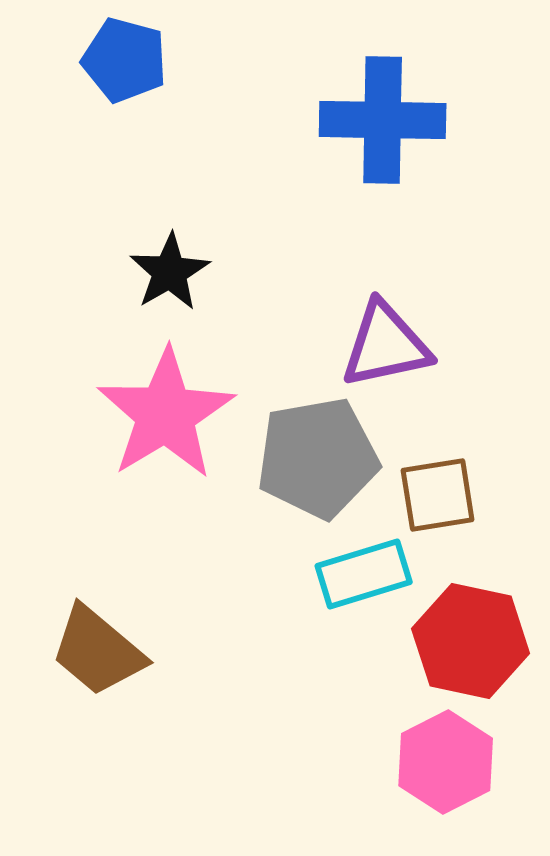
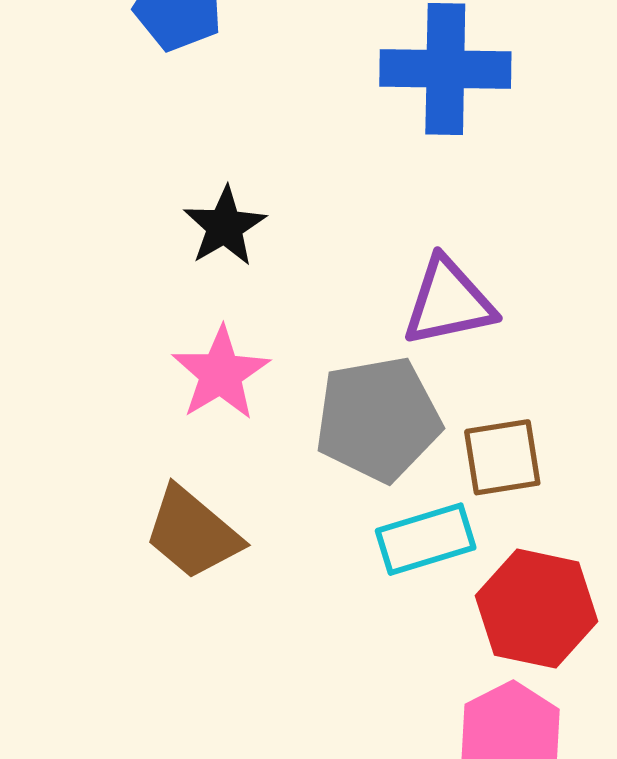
pink star: (166, 414) -> (221, 373), size x0.7
brown trapezoid: (98, 651) -> (193, 533), moved

